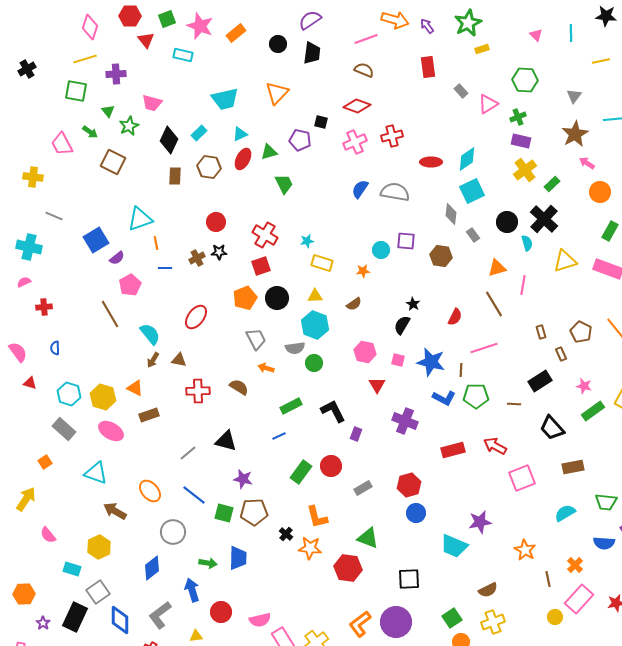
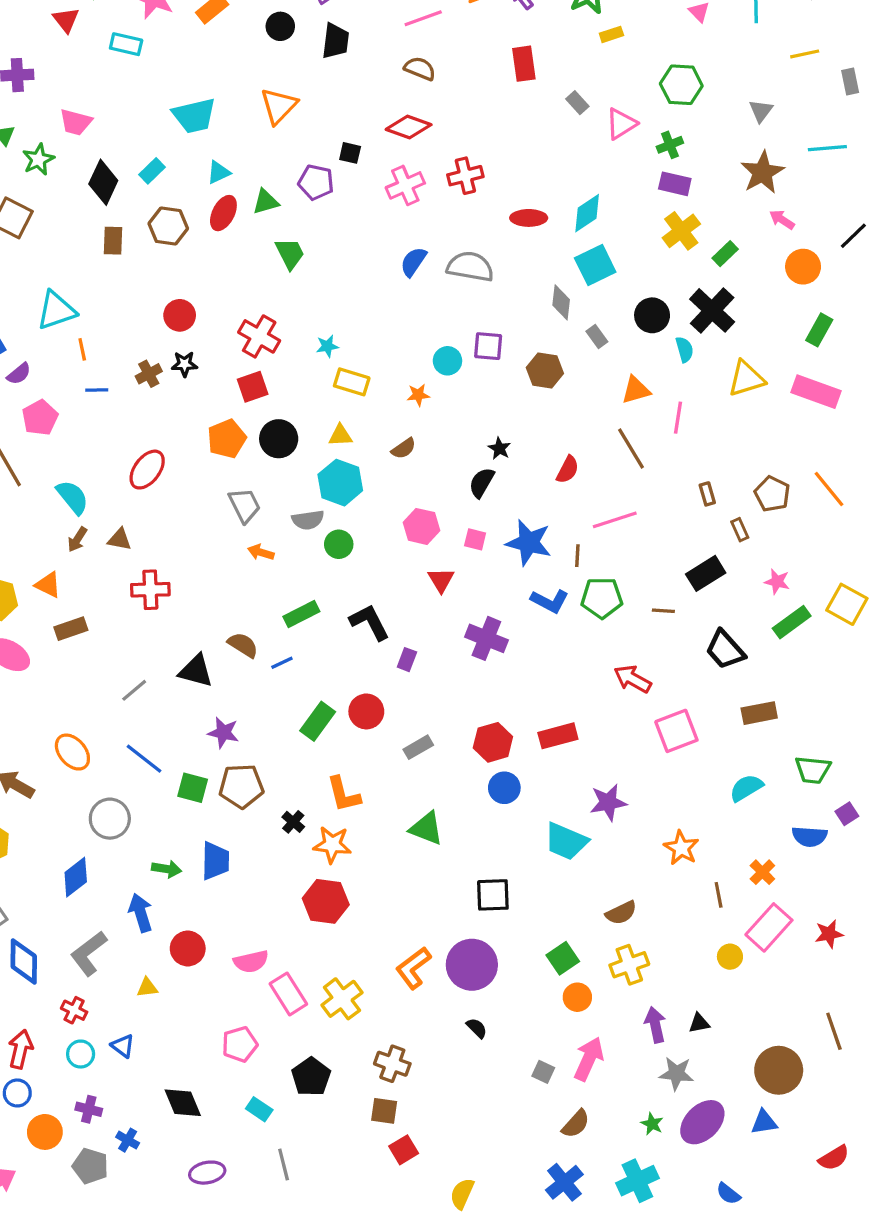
brown semicircle: (239, 387) -> (243, 645), moved
red rectangle: (453, 450) -> (558, 736), moved
red hexagon: (348, 568) -> (326, 901), moved

